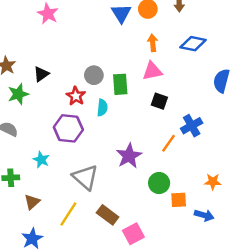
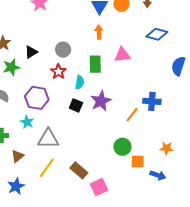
orange arrow: (153, 43) -> (99, 32), moved
gray circle: (94, 75) -> (63, 50), moved
black square: (159, 101) -> (76, 105), moved
blue cross: (192, 126) -> (152, 101), turned 30
purple hexagon: (68, 128) -> (37, 98), moved
purple star: (129, 156) -> (101, 101), moved
gray triangle: (85, 177) -> (48, 139), moved, turned -45

